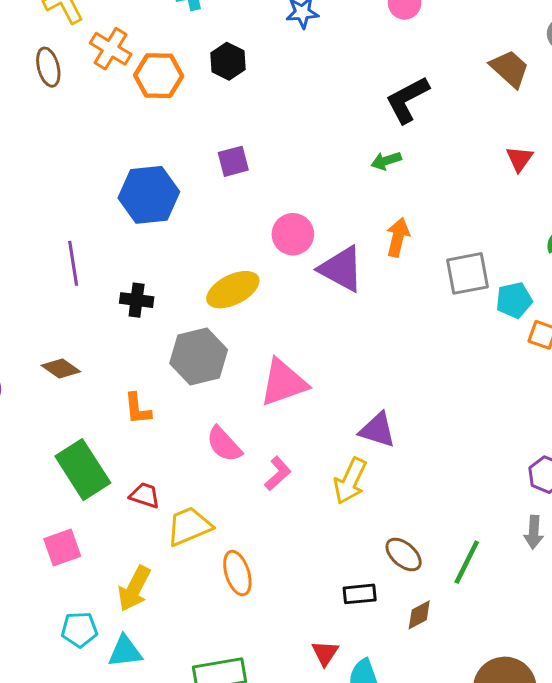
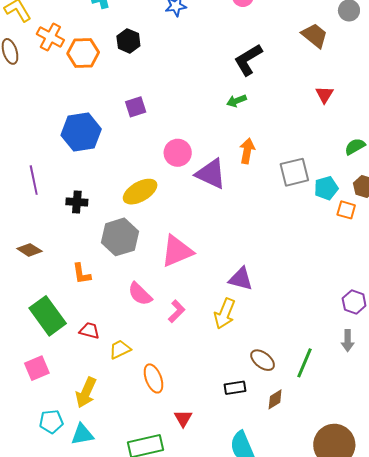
yellow trapezoid: (189, 526) -> (120, 349), size x0.7
red triangle: (325, 653) -> (183, 418), moved

